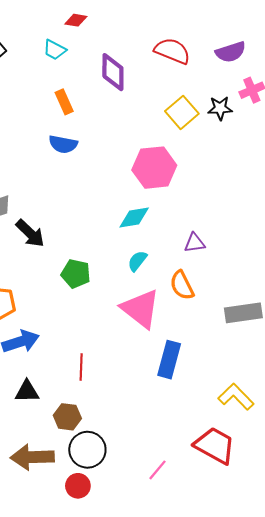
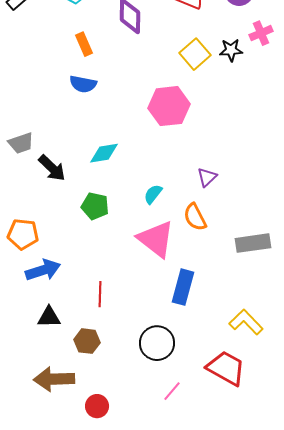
cyan diamond: (134, 217) -> (104, 153), moved
purple triangle: (195, 243) -> (207, 177), turned -35
black circle: (87, 450) -> (157, 343), moved

